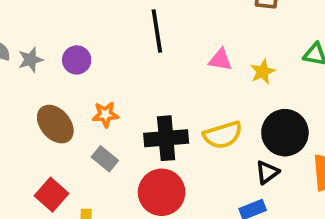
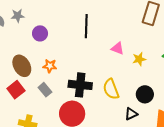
gray star: (31, 60) -> (18, 16), moved
black circle: (285, 133) -> (145, 94), size x0.7
yellow semicircle: (223, 135) -> (111, 89), turned 75
red square: (51, 195) -> (16, 90), moved

